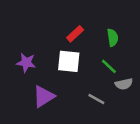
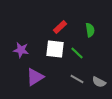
green line: (109, 66) -> (77, 53), moved
gray semicircle: (124, 84) -> (99, 82), moved, turned 40

